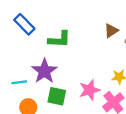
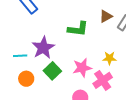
green L-shape: (59, 39) -> (78, 29), moved
green square: (57, 96) -> (52, 71), turned 30

